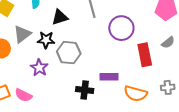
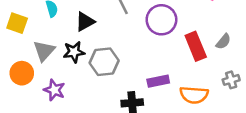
gray semicircle: (168, 42) -> (223, 42), moved
purple star: (39, 68) -> (54, 90), moved

